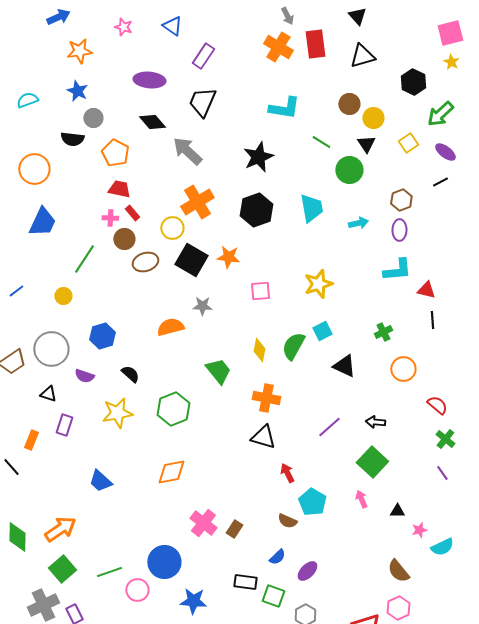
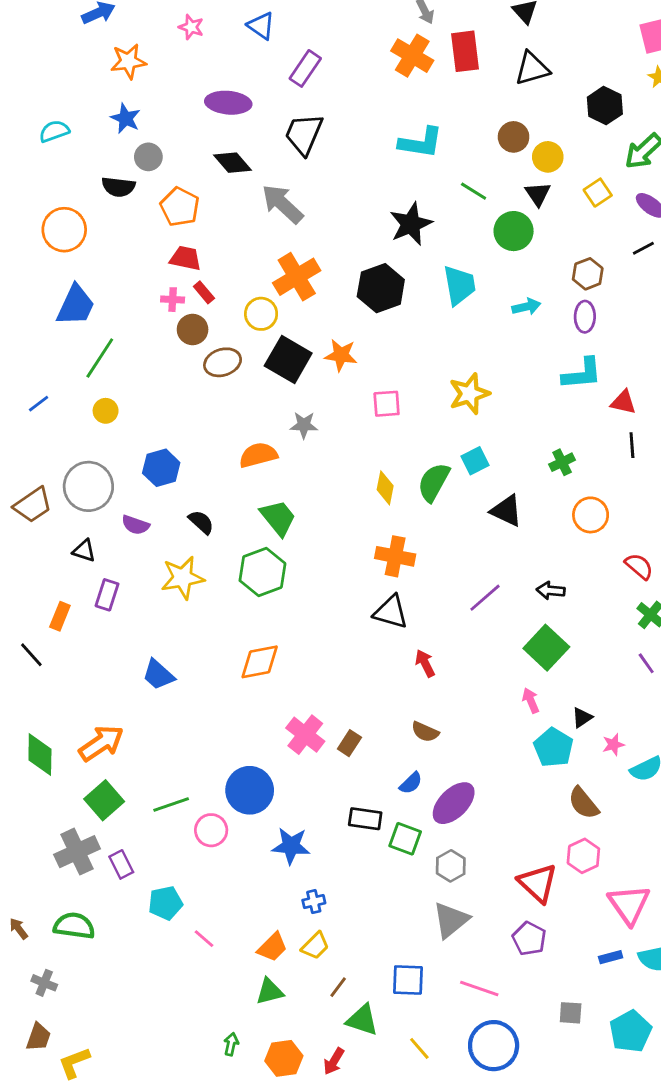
black star: (258, 157) -> (411, 224), moved
green line: (84, 259) -> (100, 358), moved
green trapezoid: (218, 371) -> (278, 518), moved
cyan pentagon: (312, 502) -> (553, 747), moved
black triangle: (397, 511) -> (582, 718), turned -35
purple ellipse: (307, 571) -> (454, 803), size x1.5

